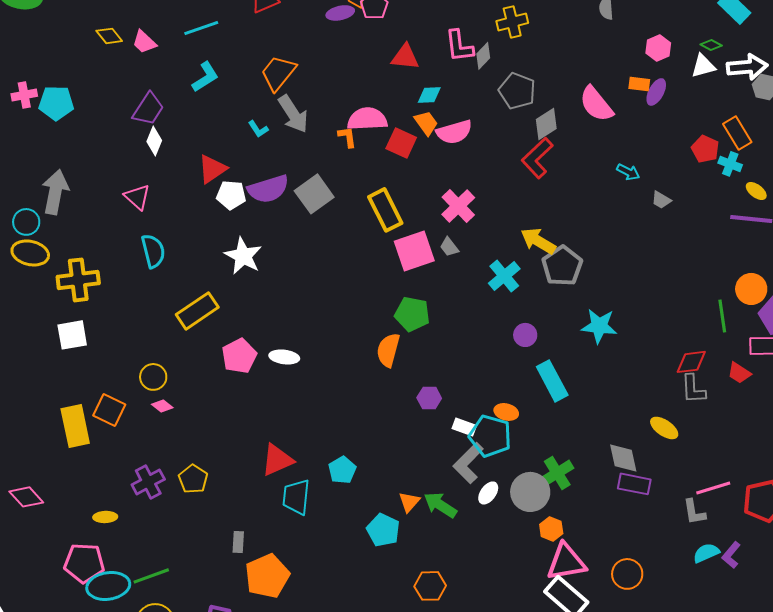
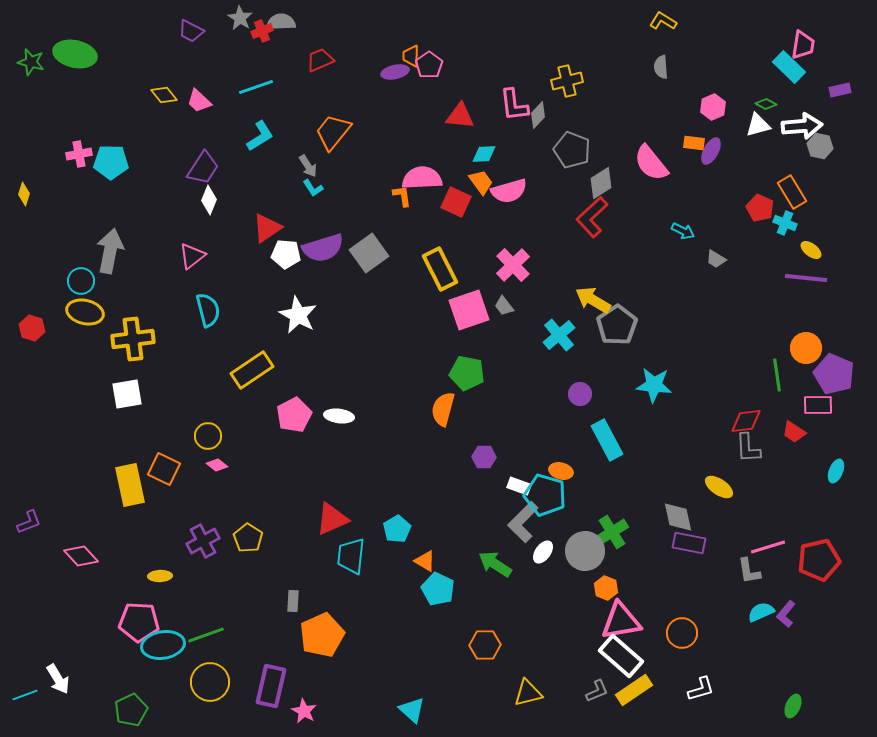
gray arrow: (293, 114) -> (308, 166), moved, size x0.6
pink triangle: (137, 197) -> (192, 256), turned 40
orange triangle: (409, 502) -> (425, 561), moved, turned -40

